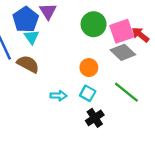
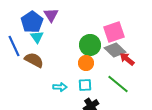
green circle: (94, 24) -> (90, 45), moved
red arrow: (140, 35) -> (127, 59), moved
cyan square: (88, 93) -> (85, 85), turned -32

